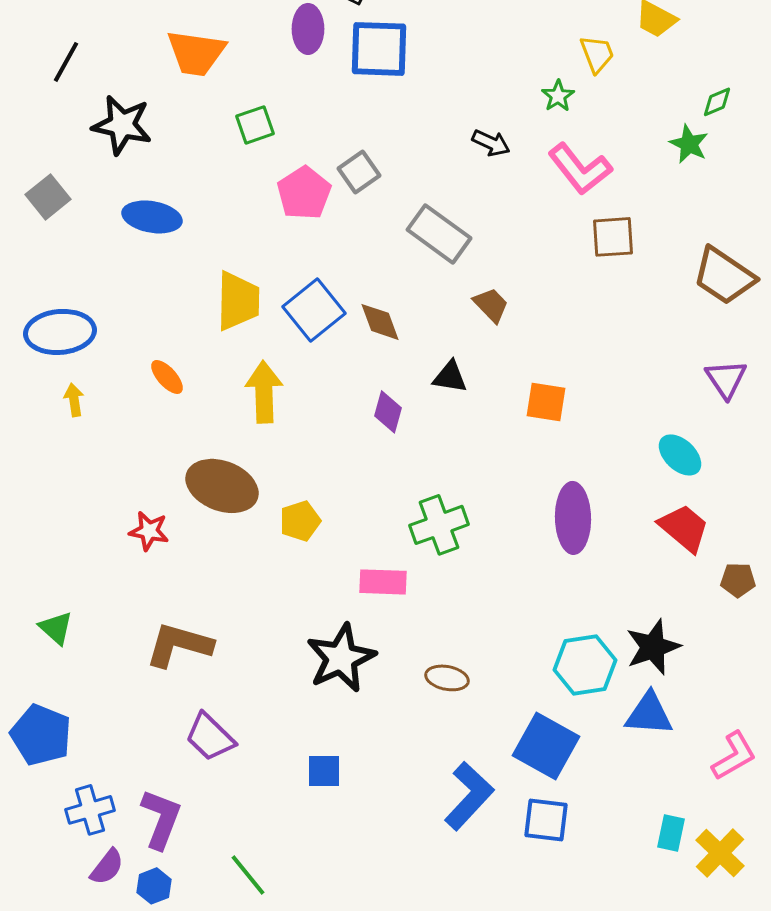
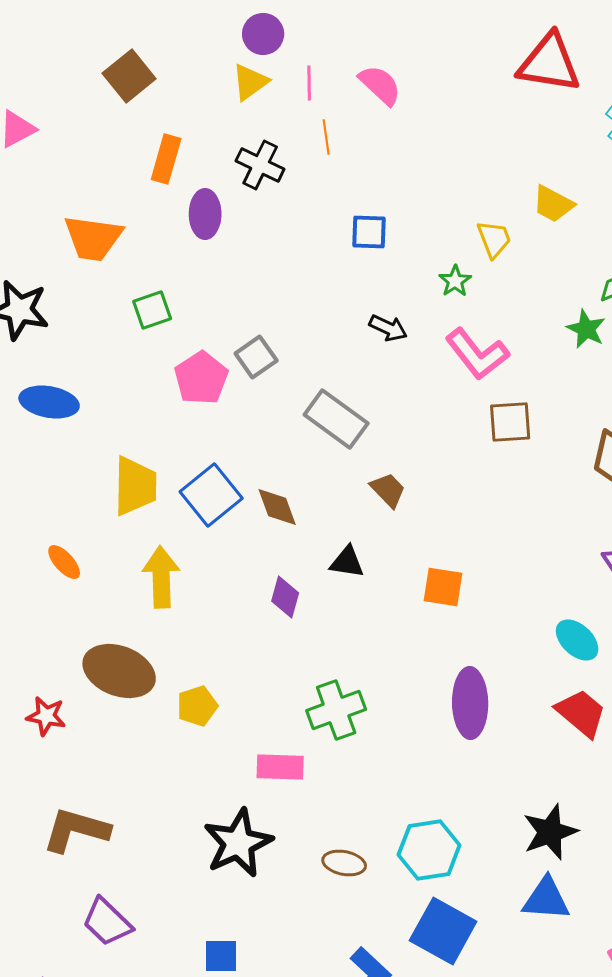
blue square: (379, 49) -> (369, 232), moved, size x0.6
cyan hexagon: (585, 665) -> (429, 850), moved

